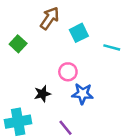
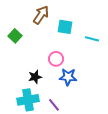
cyan square: (79, 33) -> (65, 27), turned 35
cyan cross: (18, 122) -> (28, 100), moved

